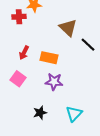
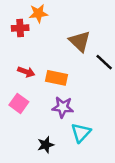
red arrow: (24, 53) -> (26, 72), turned -96
cyan triangle: (74, 114) -> (81, 133), moved

